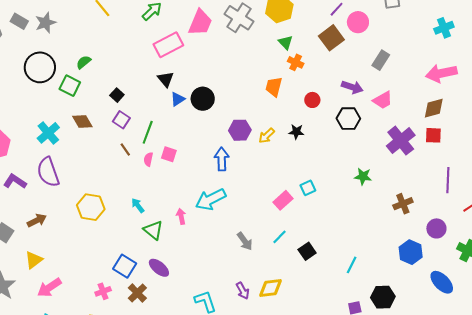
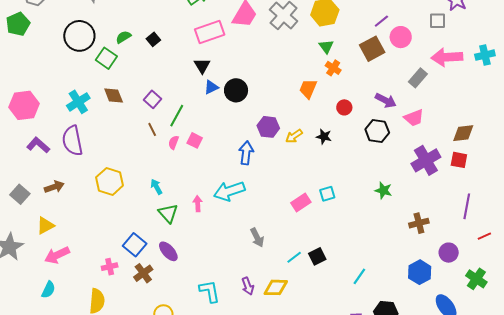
pink arrow: (441, 73) -> (447, 57), moved
black square: (117, 95) -> (153, 39), moved
cyan line: (280, 237) -> (294, 257), moved

